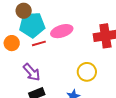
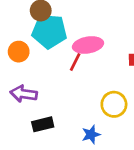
red line: (39, 43) -> (75, 62), moved, turned -56
purple arrow: (32, 72) -> (24, 94), moved, turned 132

